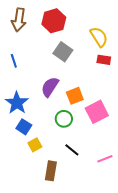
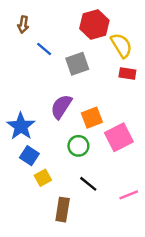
brown arrow: (19, 20) -> (23, 25), size x0.6
red hexagon: (54, 21) -> (94, 25), moved
gray square: (63, 52) -> (77, 64), turned 36
blue line: (14, 61) -> (44, 49), moved, turned -32

